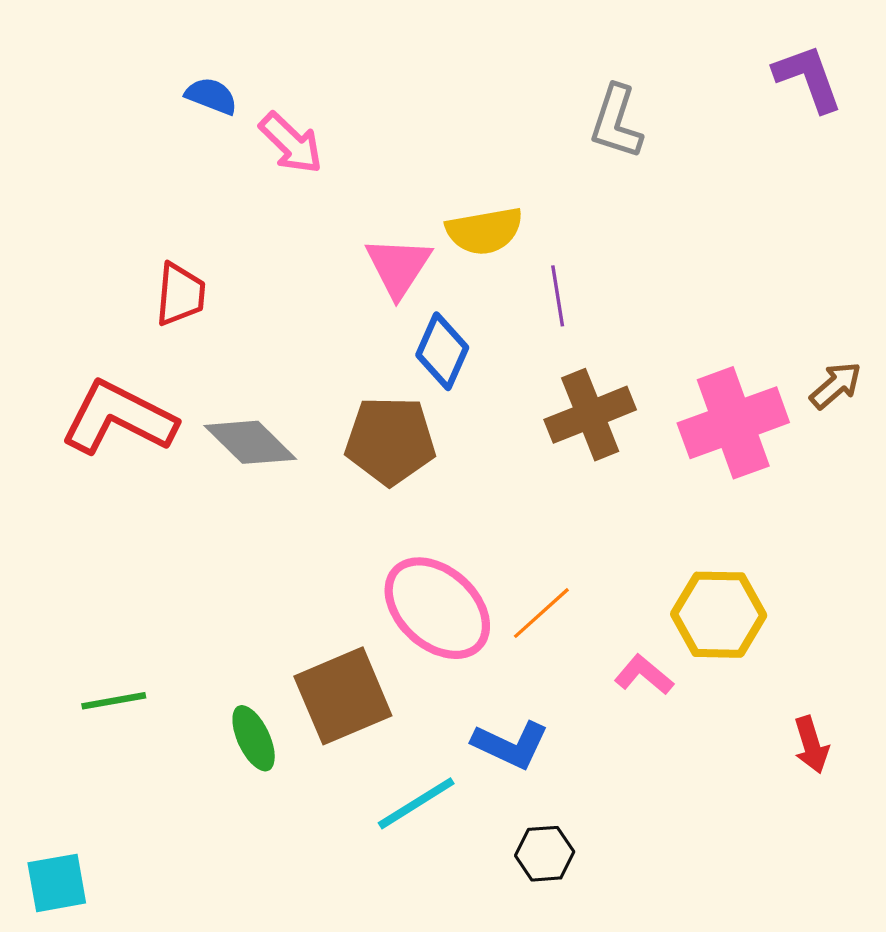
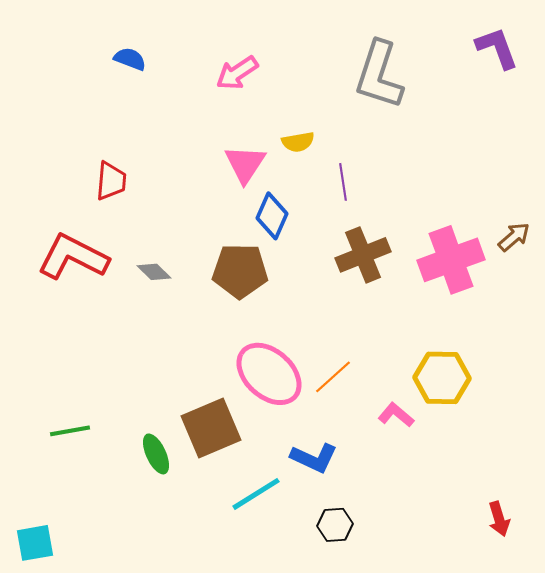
gray L-shape: (616, 122) -> (379, 75), size x1.5
pink arrow: (291, 143) -> (237, 73), moved, turned 102
yellow semicircle: (484, 231) -> (298, 142), size x0.7
gray diamond: (250, 442) -> (154, 272), size x0.6
red arrow: (811, 745) -> (499, 519), moved

